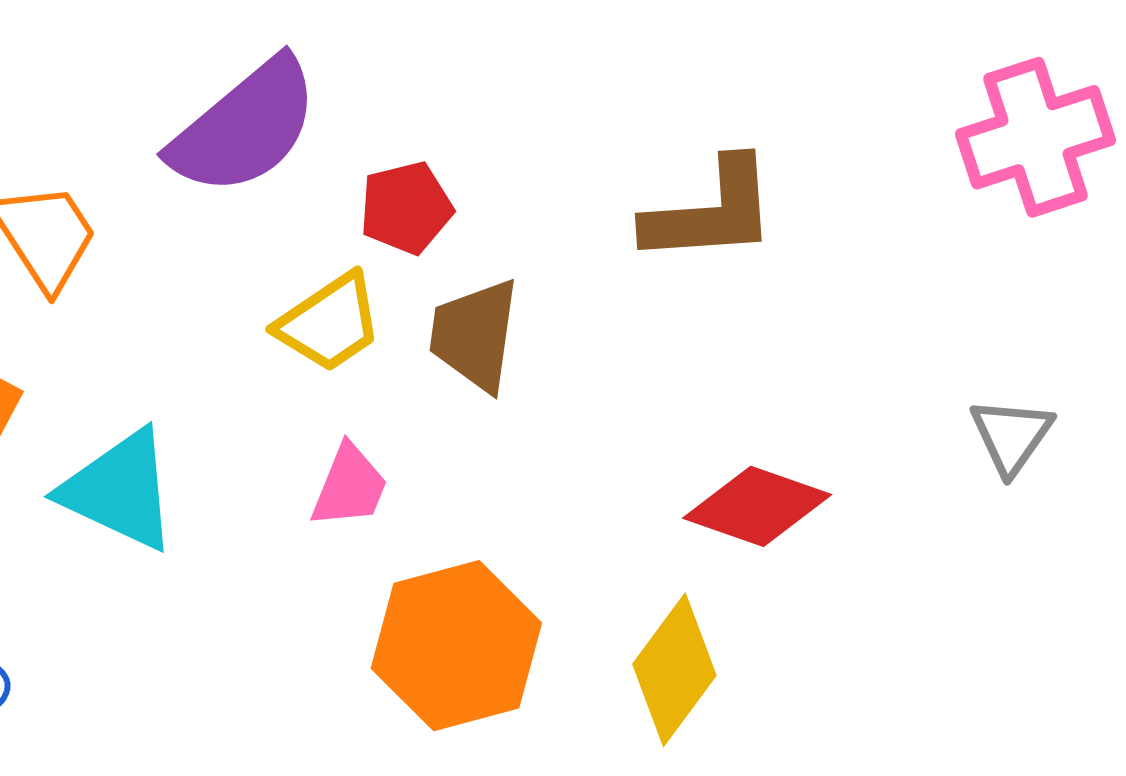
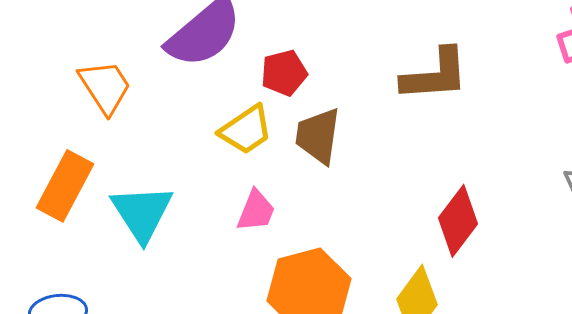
cyan triangle: (120, 490) -> (142, 213), turned 32
red diamond: (757, 506) -> (458, 221), turned -72

